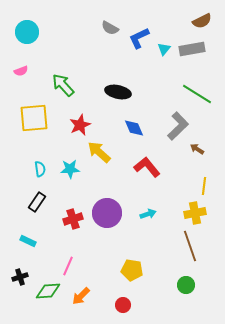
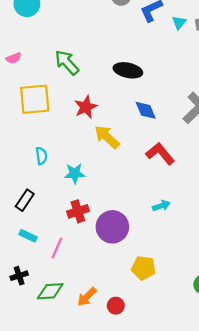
pink semicircle: (21, 71) -> (14, 58), moved
cyan star: (70, 169) -> (75, 174), moved
black rectangle: (37, 202) -> (25, 200), moved
purple circle: (107, 213) -> (112, 227), moved
pink line: (68, 266) -> (57, 248), moved
red circle: (123, 305) -> (116, 306), moved

